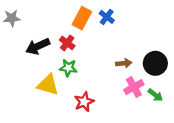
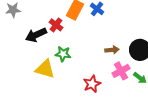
red cross: (67, 43) -> (56, 25), moved
red star: (84, 102) -> (92, 84), moved

